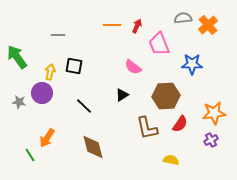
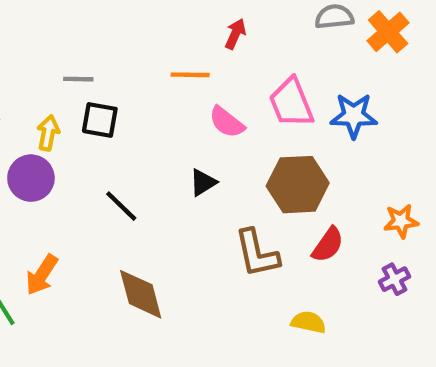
orange line: (112, 25) -> (190, 75), moved
gray line: (58, 35) -> (78, 79), moved
pink trapezoid: (159, 44) -> (291, 103), moved
orange star: (214, 113) -> (401, 221), size x0.7

